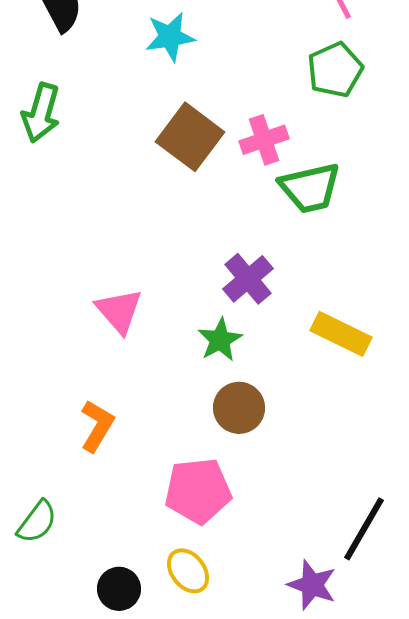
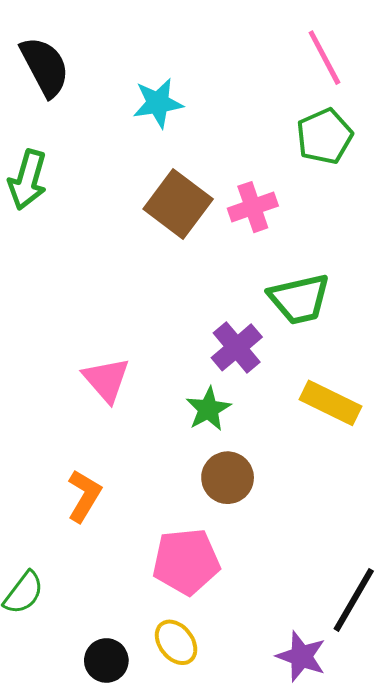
green trapezoid: (310, 188) -> (299, 299), moved

